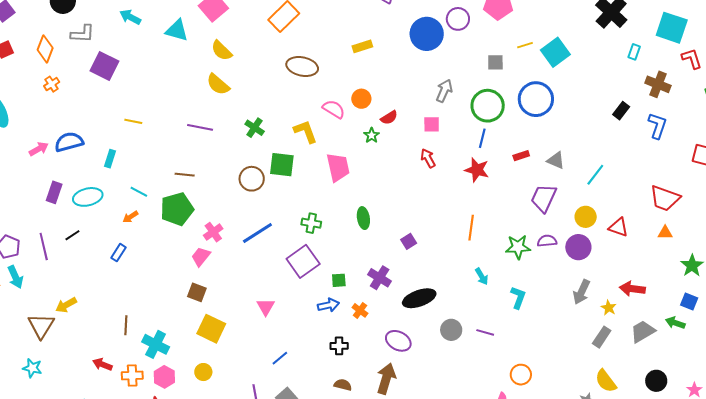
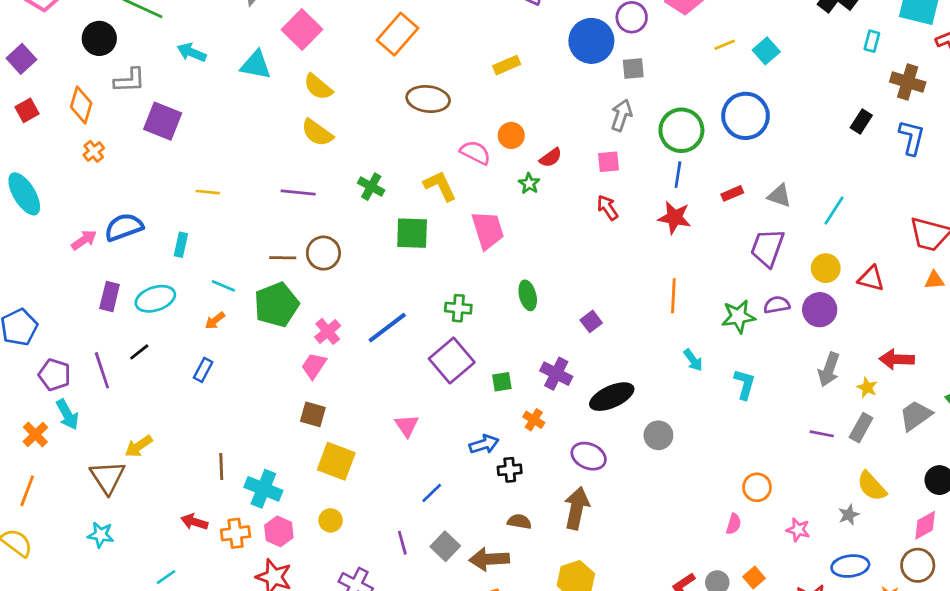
cyan square: (555, 52) -> (766, 51), size x0.7
gray square: (495, 62) -> (633, 69), moved
brown circle: (252, 179) -> (323, 253), moved
blue arrow: (328, 305) -> (484, 444), moved
purple line: (485, 332) -> (822, 434), moved

